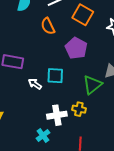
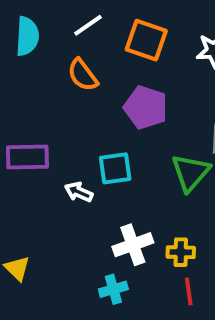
yellow cross: (79, 109) -> (181, 252), moved
cyan cross: (43, 135) -> (113, 289), turned 32

